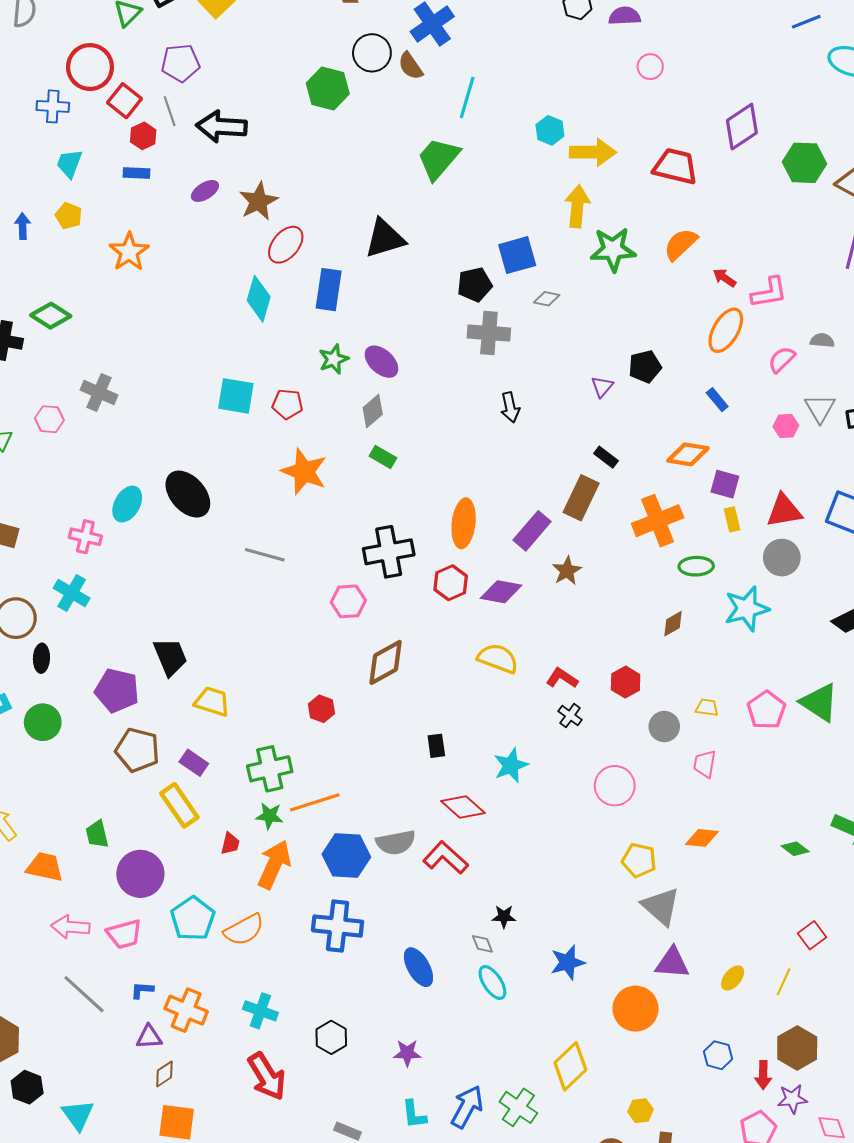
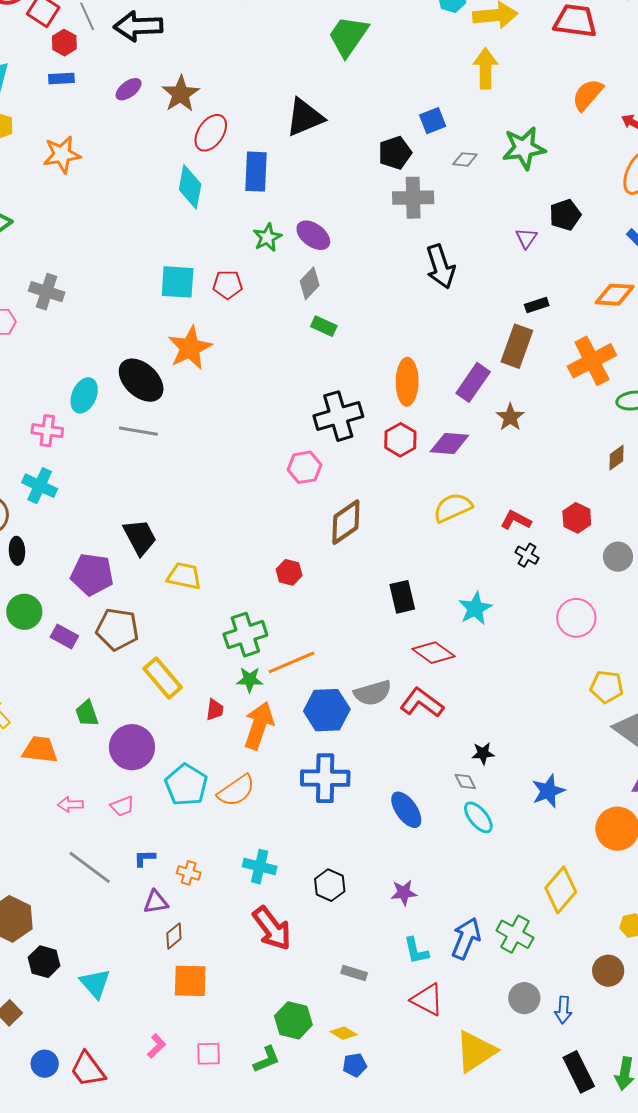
green star: (613, 249) -> (524, 148), moved
orange star: (129, 252) -> (62, 155), turned 30
blue square: (517, 255) -> (433, 121), size x0.7
black arrow: (510, 407) -> (440, 267), size x1.5
black rectangle: (606, 457) -> (537, 305), turned -50
orange star: (304, 472) -> (190, 348), moved, turned 30
gray line: (265, 555) -> (138, 431), moved
yellow semicircle: (498, 658) -> (453, 507), turned -39
black rectangle: (436, 746) -> (402, 597), size x1.4
purple rectangle: (194, 763) -> (64, 637), moved
pink arrow: (70, 927) -> (70, 805), size x0.7
pink trapezoid: (124, 934) -> (122, 806), size x0.7
orange cross: (186, 1010) -> (189, 873), size x0.6

